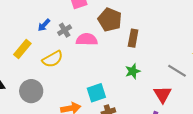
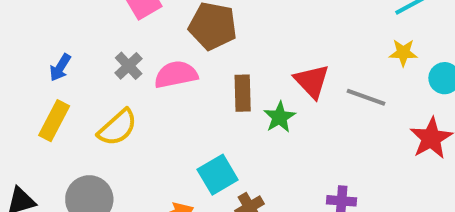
blue arrow: (44, 25) -> (60, 68), moved
brown rectangle: (133, 38) -> (243, 93), moved
red triangle: (163, 94) -> (312, 81), moved

